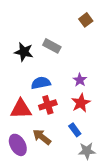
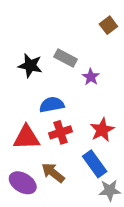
purple star: (80, 80) -> (91, 77), moved
blue rectangle: (75, 130) -> (95, 164), size x1.5
purple ellipse: (18, 145) -> (23, 183), turned -30

